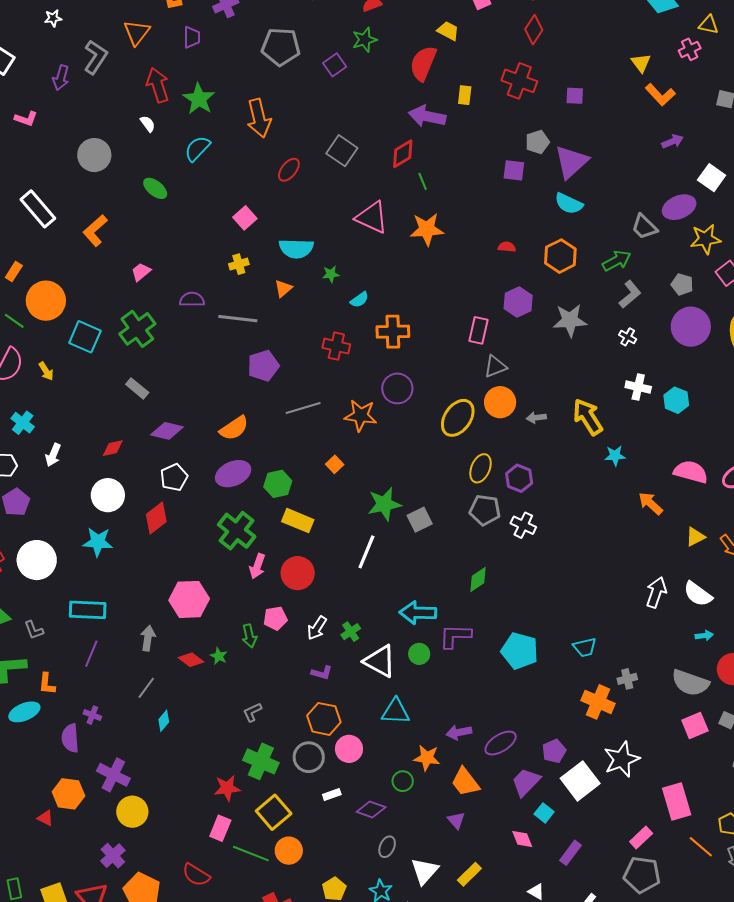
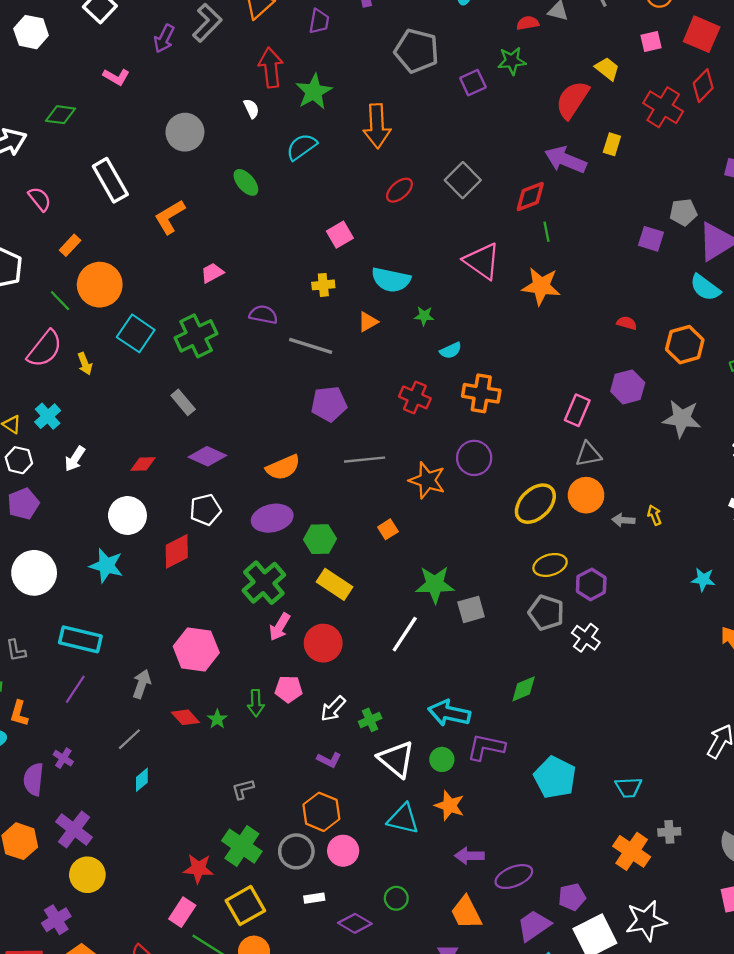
red cross: (519, 81) -> (663, 107), moved
yellow arrow: (588, 417) -> (654, 515), moved, size x0.5
yellow ellipse: (480, 468) -> (550, 565), turned 40
orange star: (427, 758) -> (450, 806), moved

